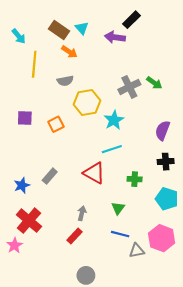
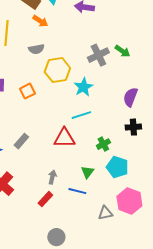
red triangle: (94, 173) -> (64, 138), turned -30
green cross: (135, 179) -> (103, 144), turned -32
cyan pentagon: (167, 199) -> (117, 167), moved
blue line: (120, 234) -> (77, 191), moved

